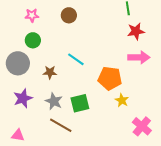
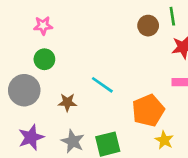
brown circle: (69, 15) -> (148, 26), moved
orange pentagon: (110, 78) -> (148, 110), turned -30

